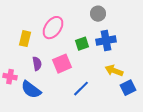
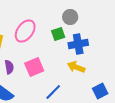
green square: (82, 44) -> (58, 34), moved
yellow arrow: (114, 71) -> (76, 67), moved

